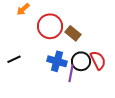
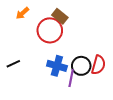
brown rectangle: (73, 33) -> (60, 16), moved
red semicircle: (98, 60) -> (98, 65), turned 42

